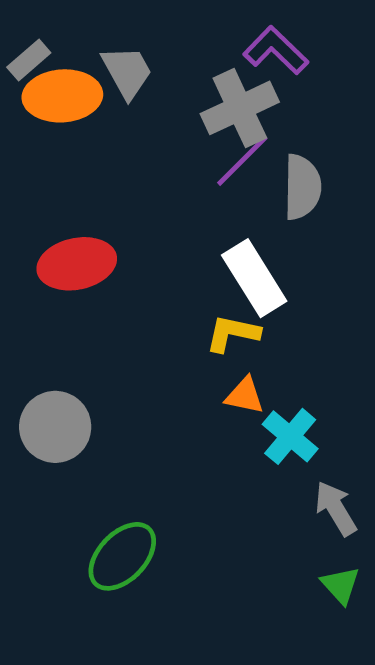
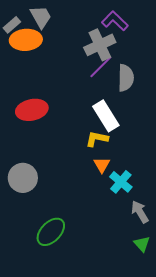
gray trapezoid: (127, 72) -> (41, 17), moved
orange triangle: (245, 396) -> (102, 165), turned 48

